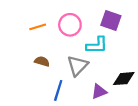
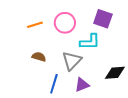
purple triangle: (99, 92) -> (82, 85), moved

